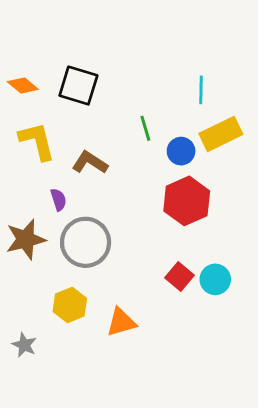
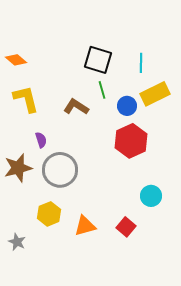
black square: (78, 86) -> (98, 60), moved
brown L-shape: (90, 162) -> (76, 107), moved
red square: (180, 277) -> (126, 227), moved

